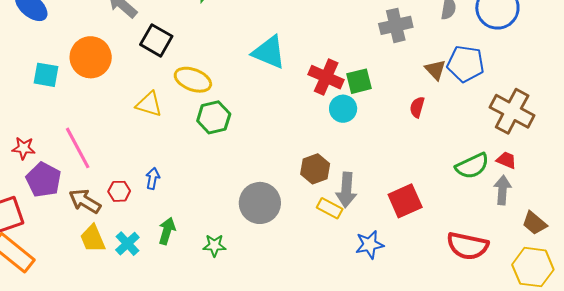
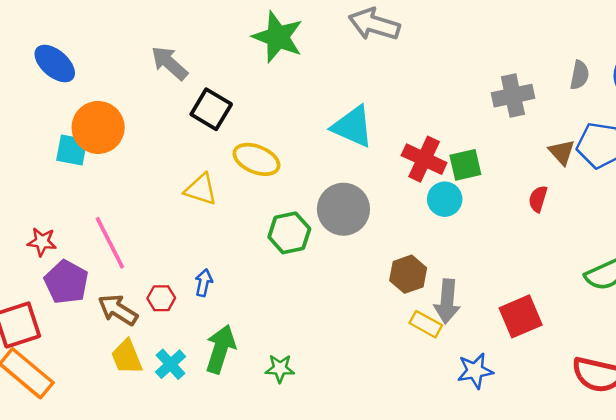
orange circle: (91, 57) -> (98, 127), moved
green hexagon: (214, 117) -> (289, 233), moved
gray circle: (260, 203) -> (343, 209), moved
green arrow: (167, 231) -> (220, 349), size x1.4

